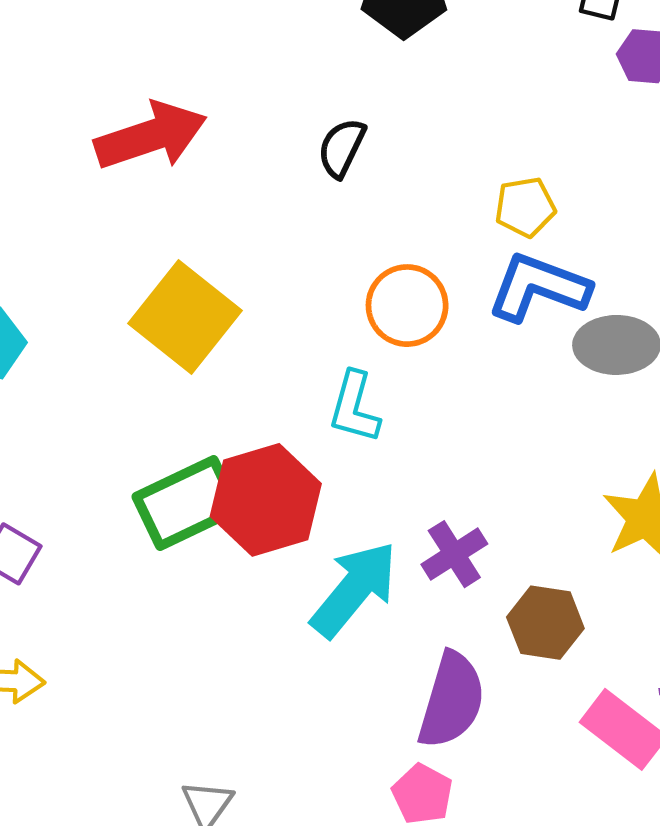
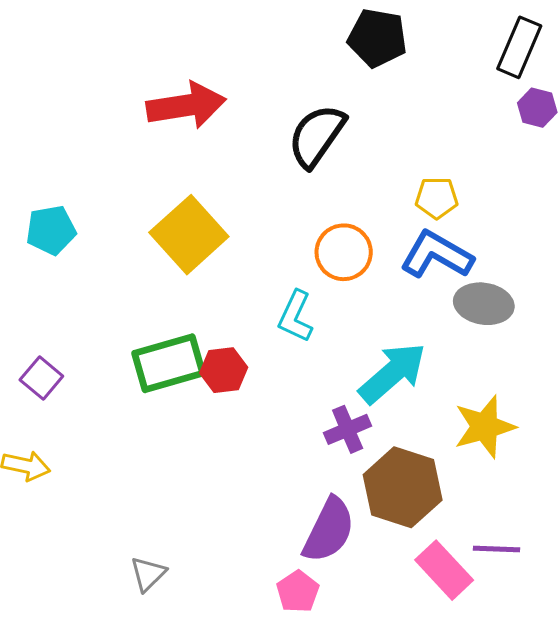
black semicircle: (342, 148) -> (317, 136), size x1.6
red hexagon: (266, 500) -> (224, 370), size x0.6
cyan arrow: (354, 589) -> (393, 373), moved
brown hexagon: (545, 623) -> (403, 487), size x1.5

